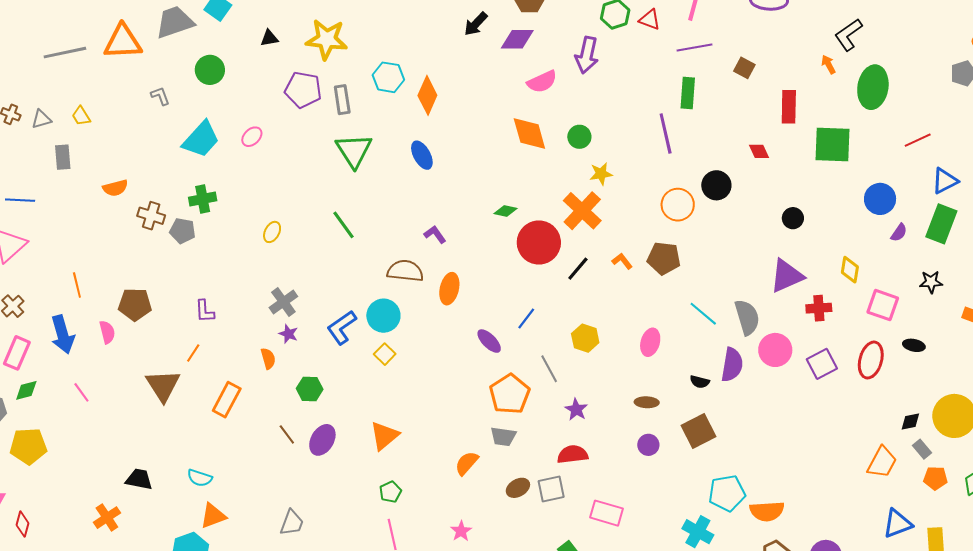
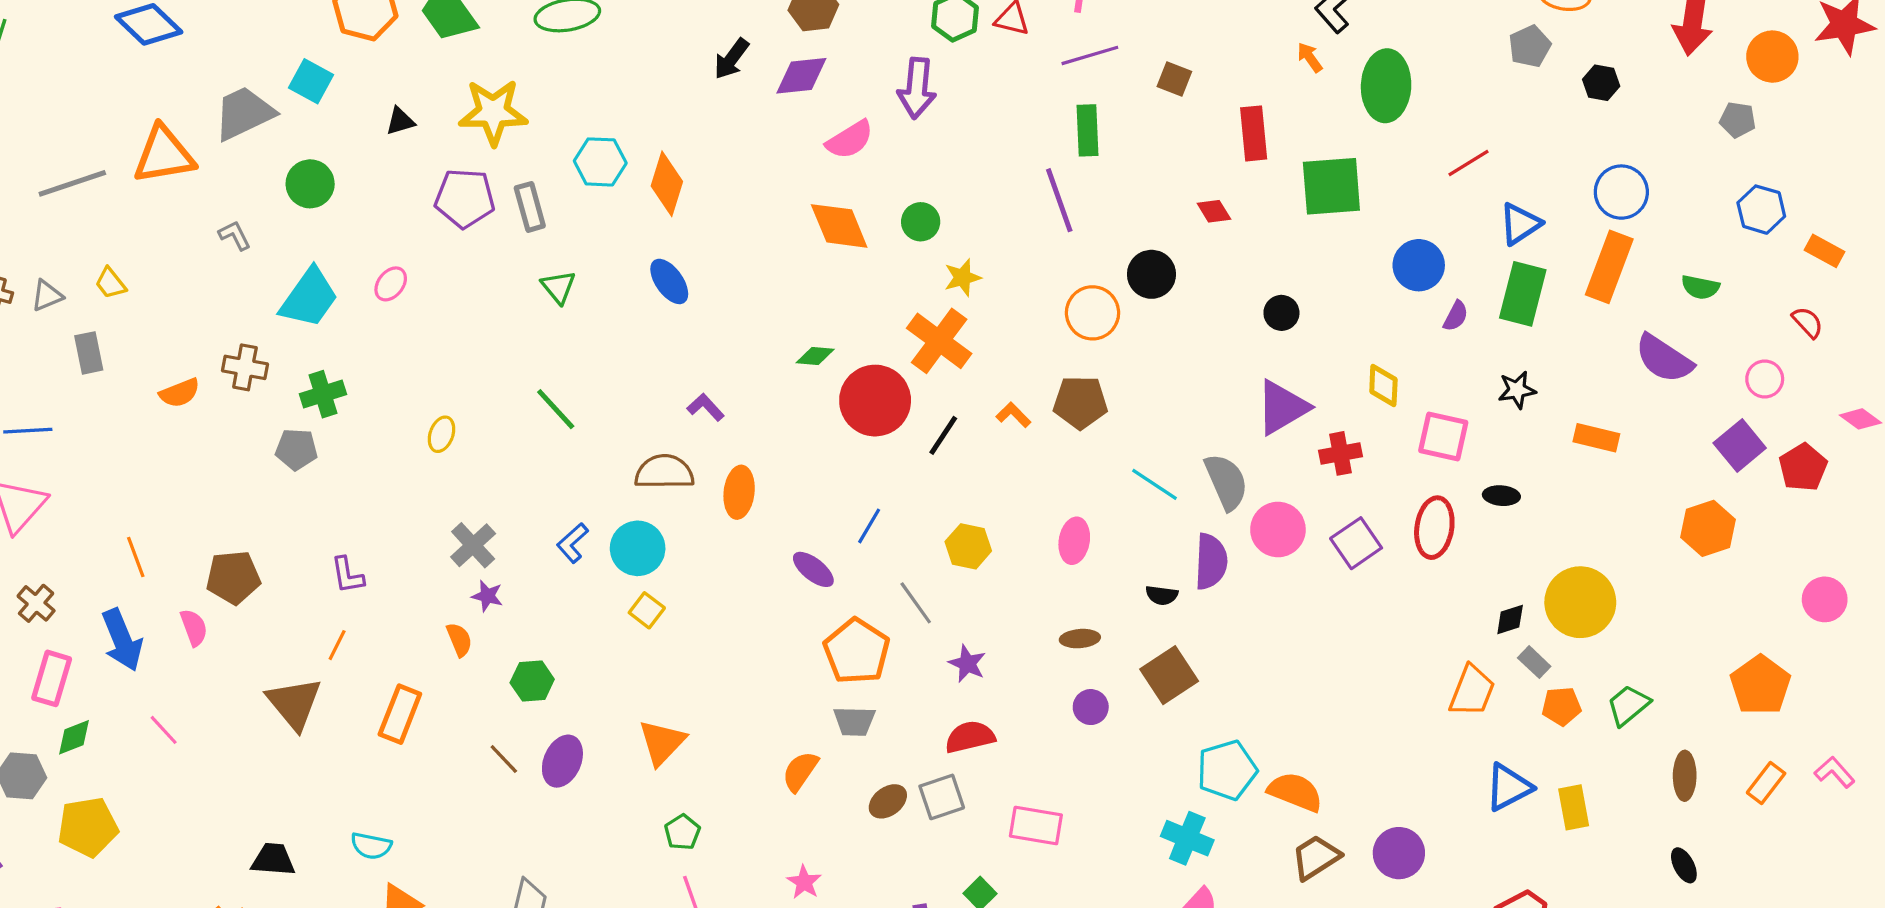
green triangle: (354, 151) -> (558, 287), size x0.6
brown cross: (151, 216) -> (245, 367), moved
blue L-shape: (342, 327) -> (572, 543), moved, size x0.7
orange semicircle: (767, 511) -> (1295, 792), turned -148

